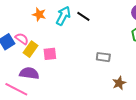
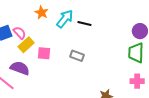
black line: (83, 16) -> (84, 23), turned -32
gray rectangle: (103, 57) -> (77, 56), moved

